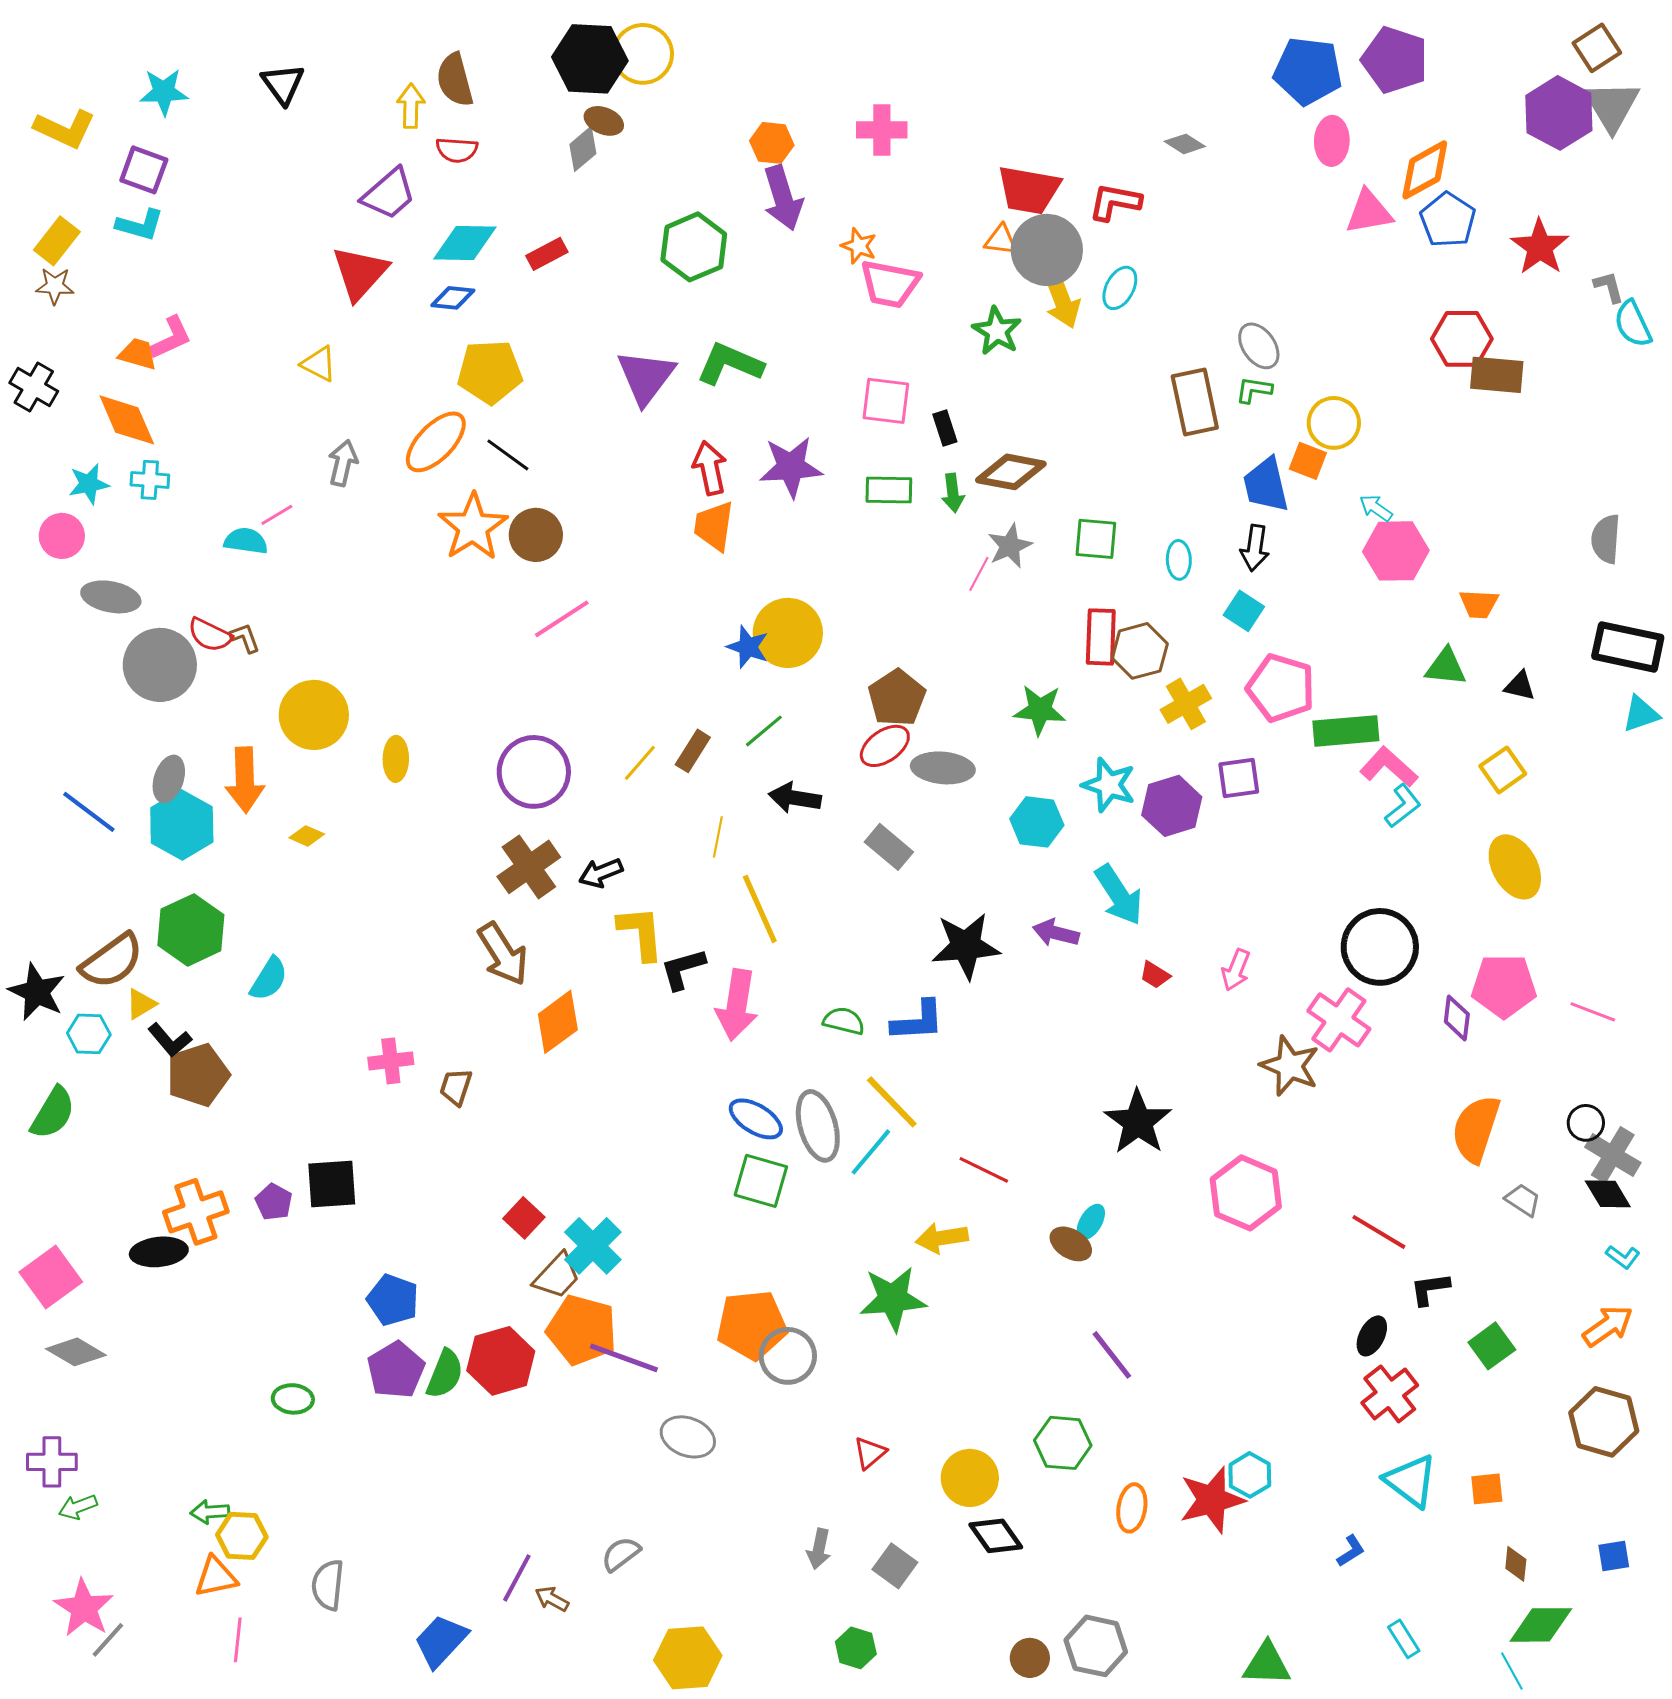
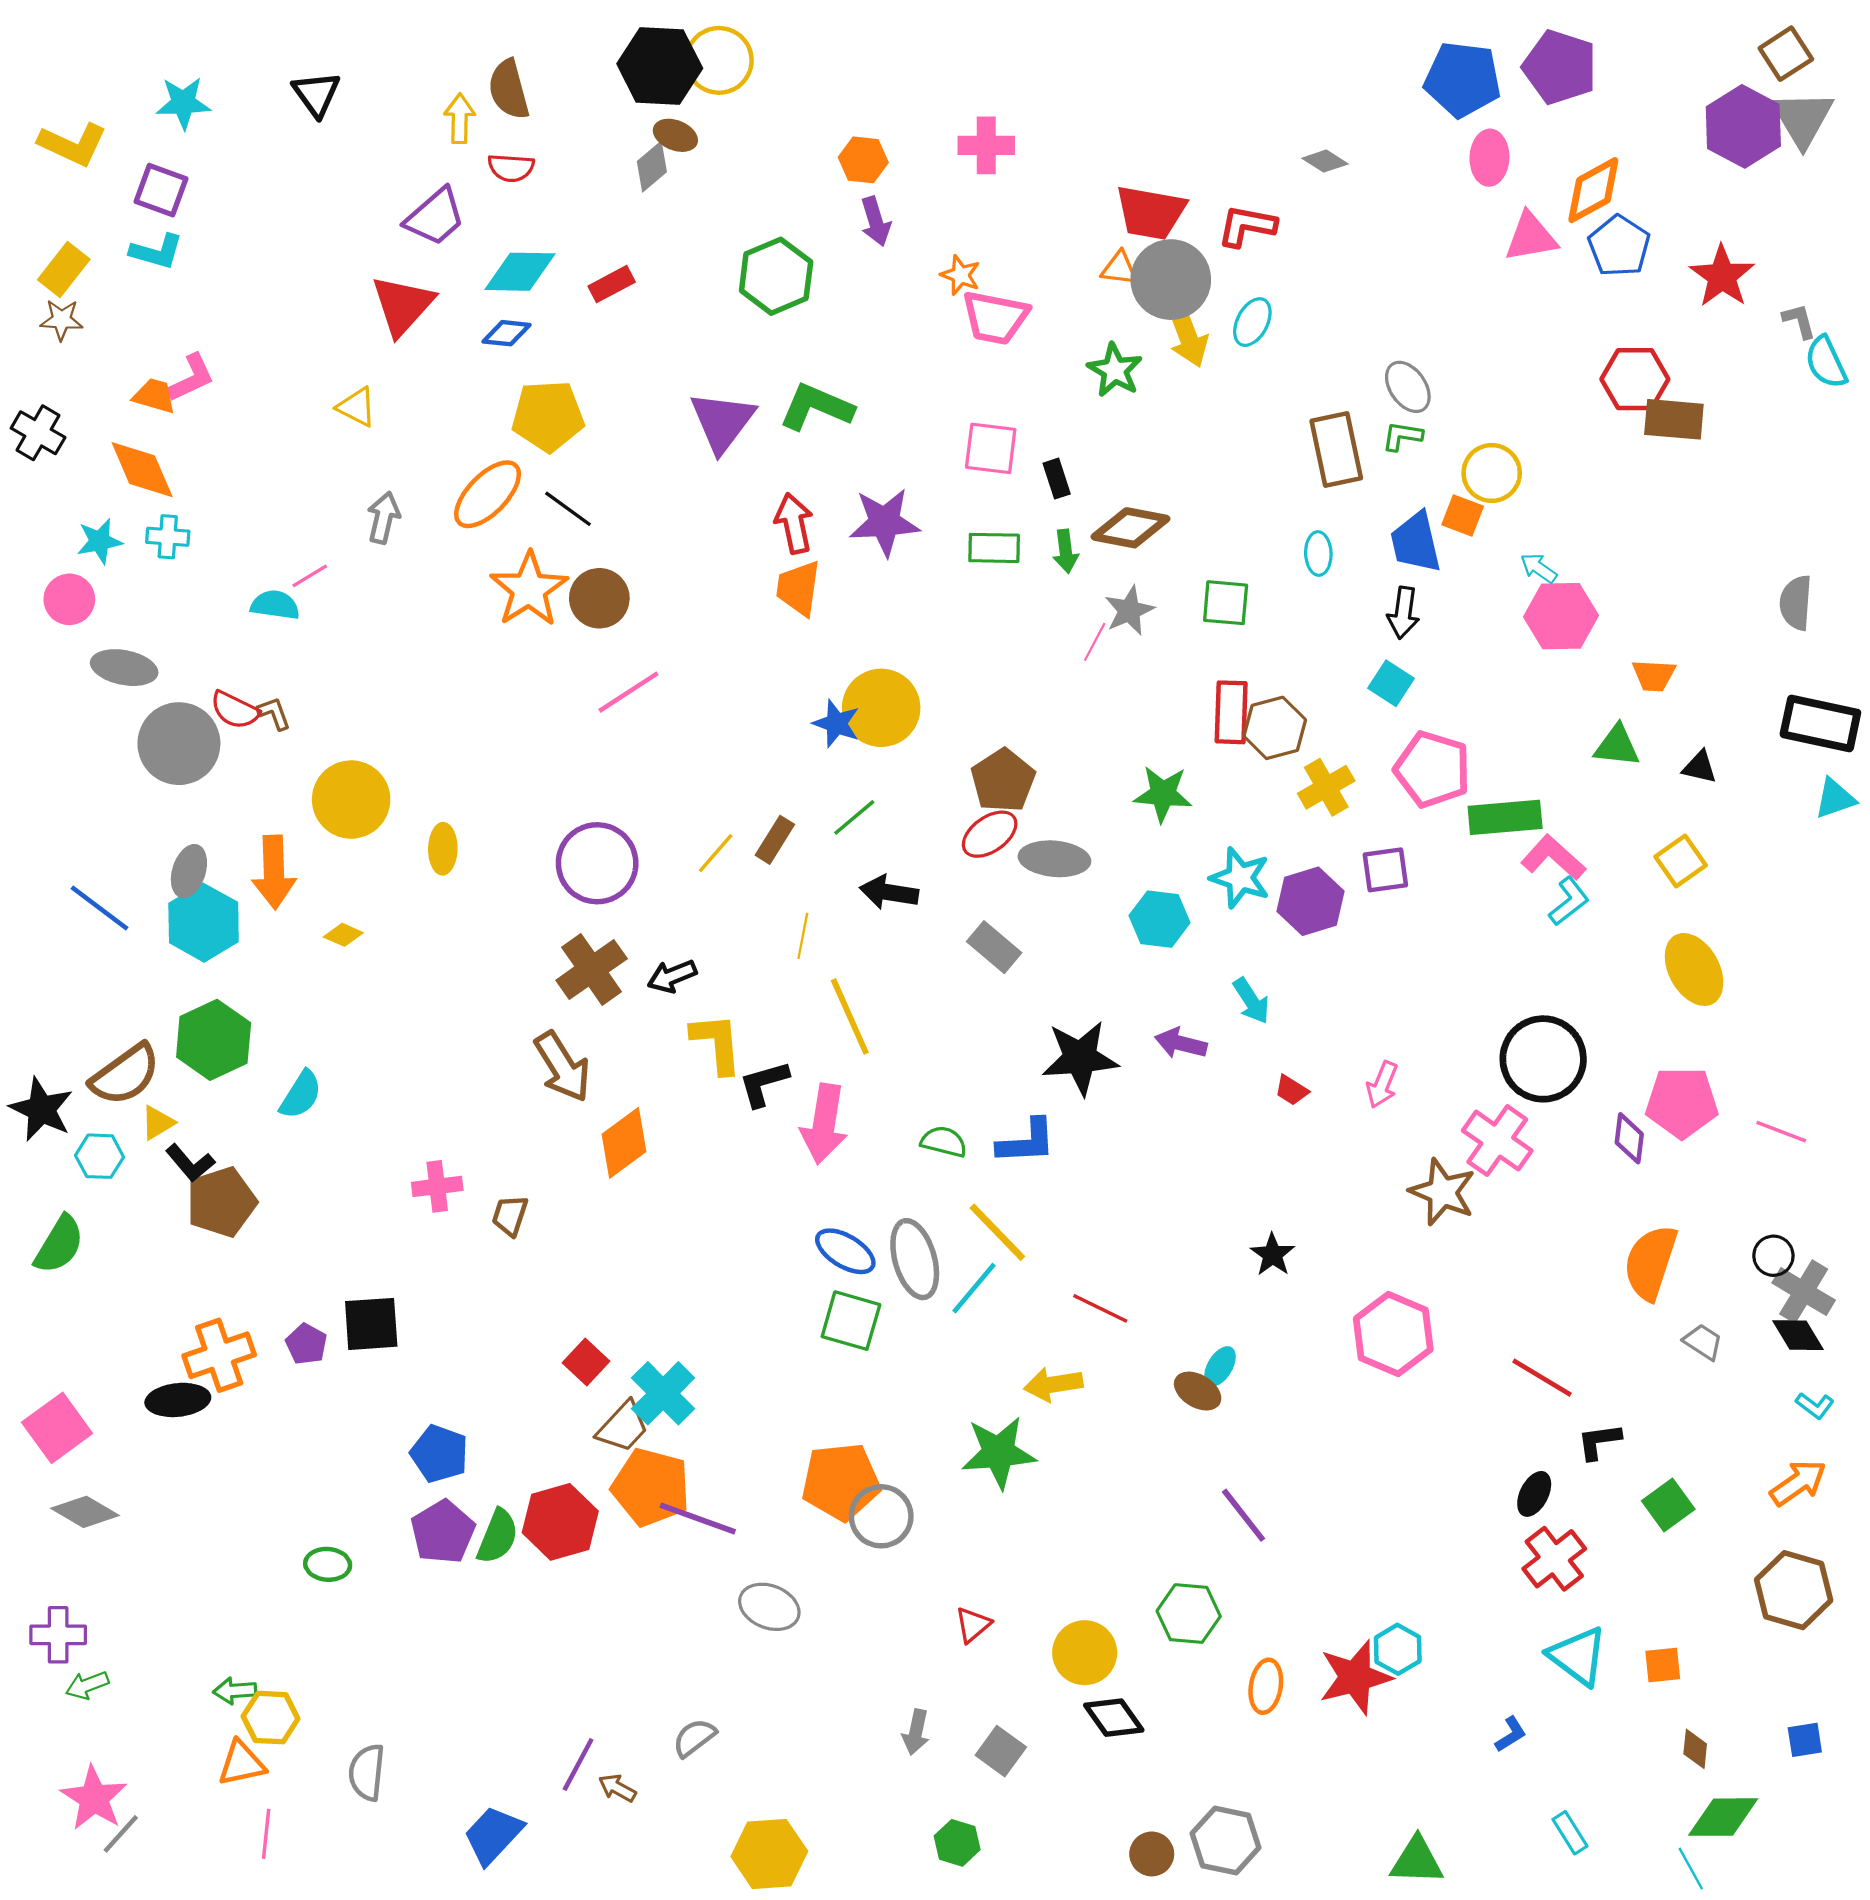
purple arrow: (783, 198) -> (876, 221), size x0.7
cyan ellipse: (1179, 560) -> (1318, 554), moved
cyan arrow: (1119, 895) -> (1251, 1001), size x0.7
black star: (1138, 1122) -> (1273, 1255), size x0.6

